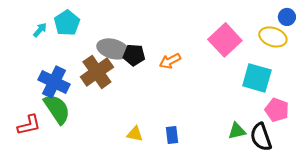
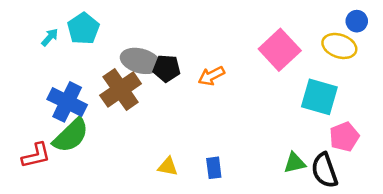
green semicircle: (57, 109) -> (71, 135), turned 80
pink pentagon: (277, 110) -> (344, 137), turned 30

